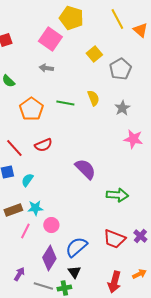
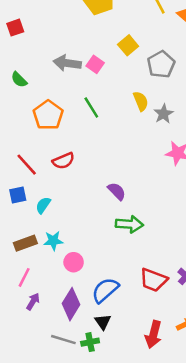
pink square: (50, 39) -> (95, 64), moved, size x0.6
gray arrow: (46, 68) -> (67, 63), size x1.5
yellow semicircle: (93, 98) -> (141, 101), moved
green line: (65, 103) -> (91, 107), turned 48
purple semicircle: (85, 169) -> (117, 191), size x0.7
green arrow: (117, 195) -> (129, 224), moved
pink line: (25, 231) -> (24, 277), moved
purple arrow: (19, 274) -> (33, 302), moved

